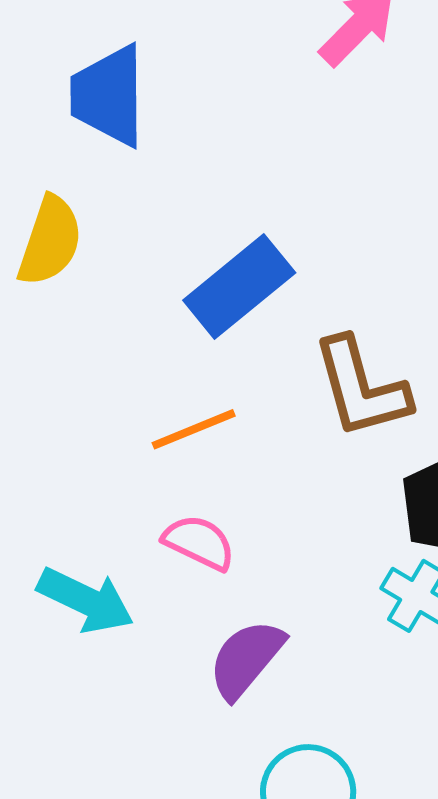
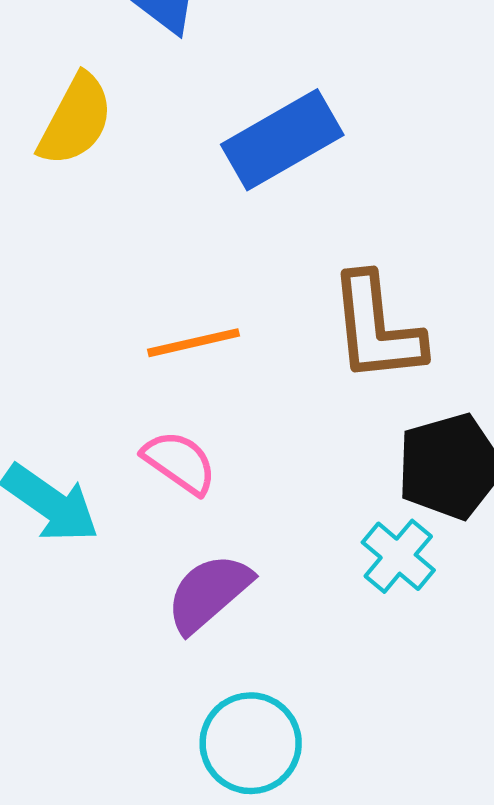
blue rectangle: (239, 286) -> (282, 140), moved

